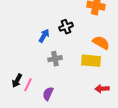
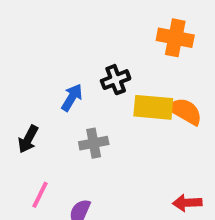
yellow rectangle: (91, 61) -> (153, 107), moved
black arrow: (17, 81) -> (28, 139), moved

